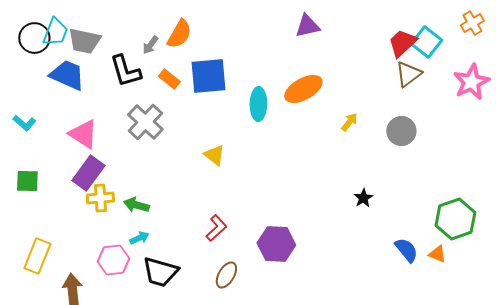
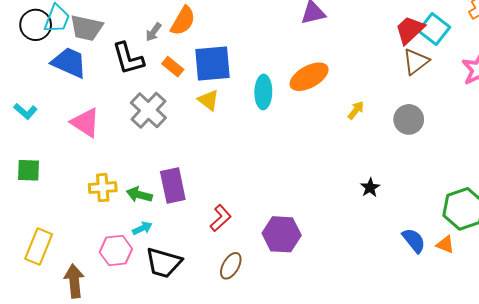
yellow triangle: (214, 155) -> (208, 100), moved
purple rectangle: (88, 173) -> (173, 186), moved, turned -48

